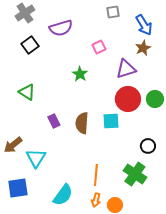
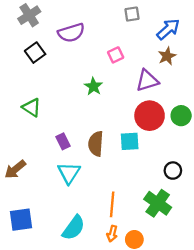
blue arrow: (144, 25) -> (168, 29), turned -100
cyan triangle: (36, 158) -> (69, 173), moved

